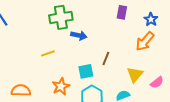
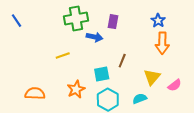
purple rectangle: (122, 12) -> (113, 22), moved
blue star: (151, 19) -> (158, 21), moved
orange arrow: (145, 41) -> (162, 43), turned -40

